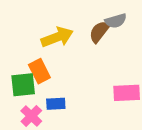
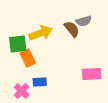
brown semicircle: (99, 32) -> (72, 29), turned 102
green square: (23, 85) -> (18, 44), moved

